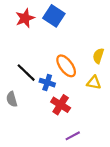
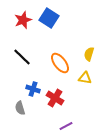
black line: (26, 73) -> (22, 57), moved
blue cross: (47, 83) -> (33, 89), moved
gray semicircle: (12, 99) -> (20, 108), moved

